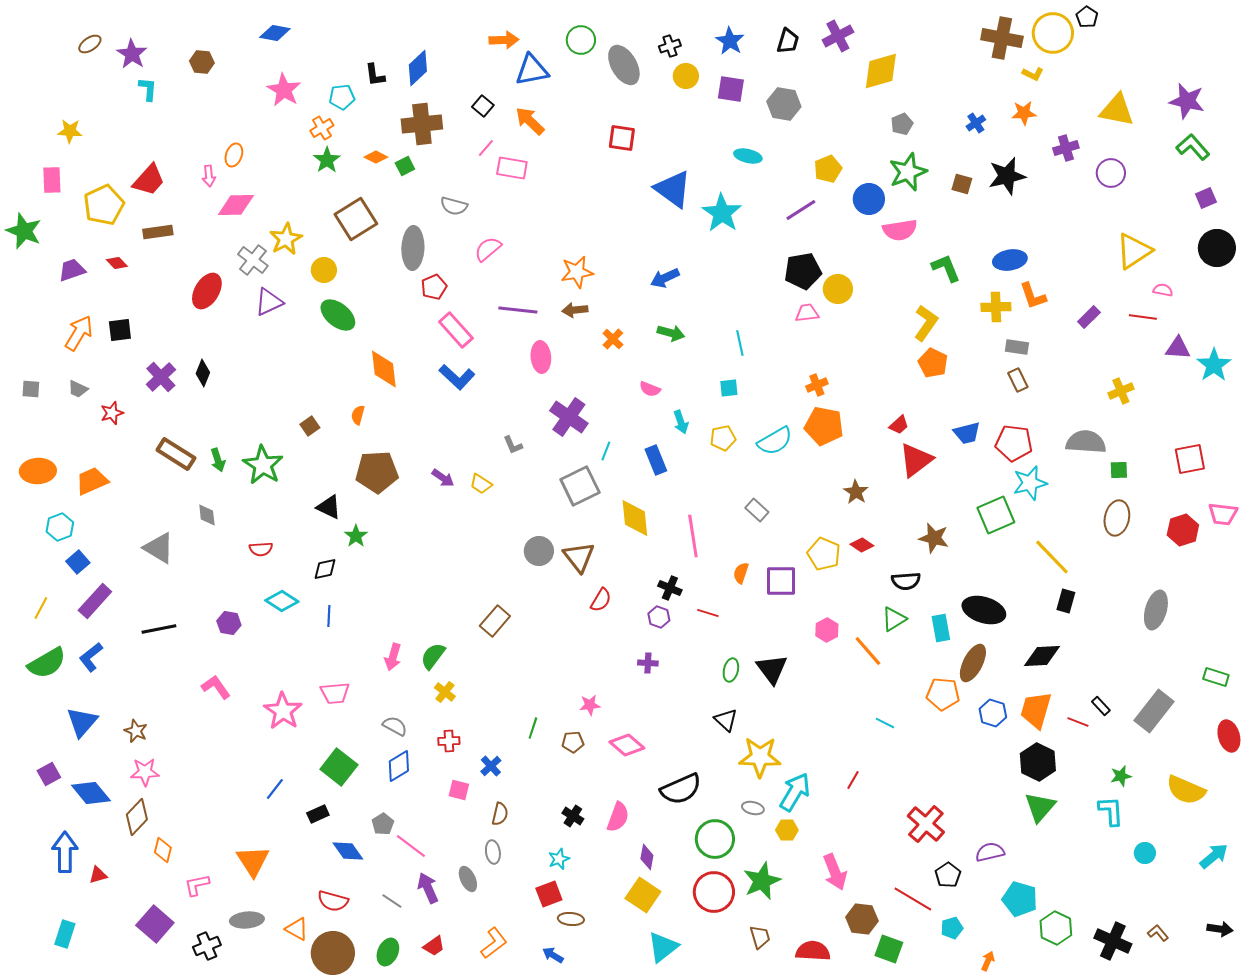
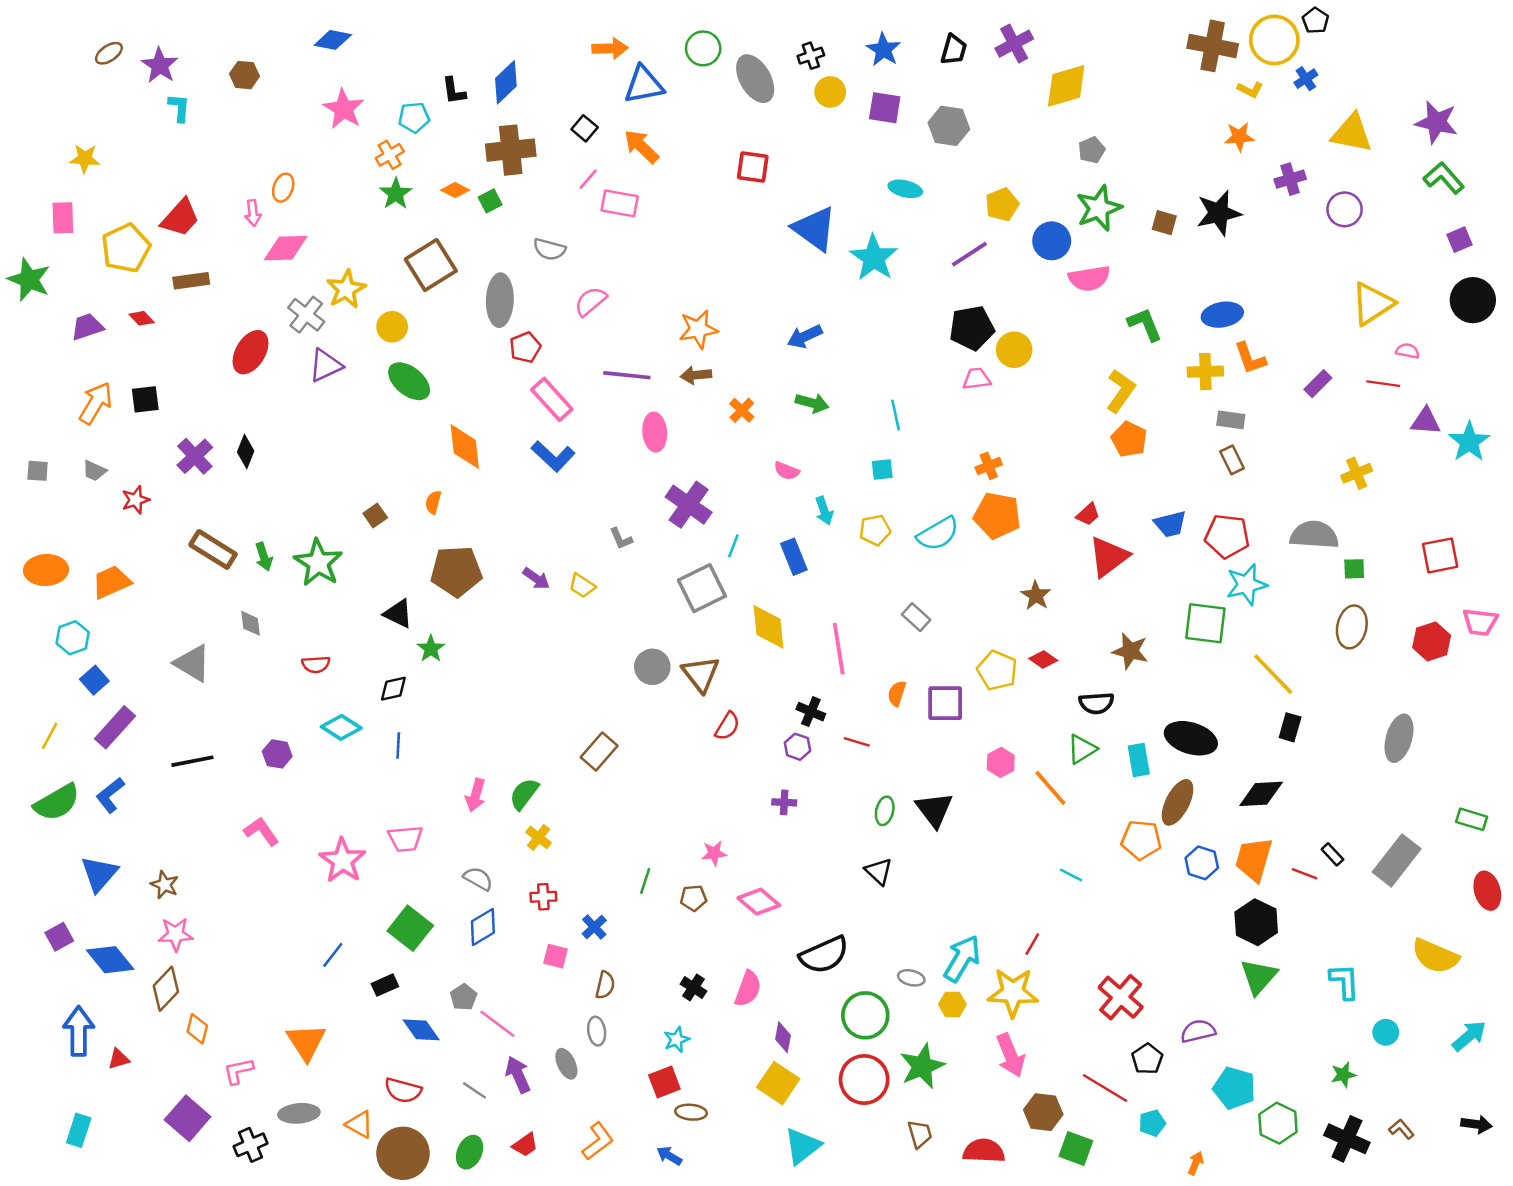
blue cross: (976, 123) -> (1306, 79), moved
green square: (996, 515) -> (1205, 623), turned 30
yellow star: (760, 757) -> (1013, 992), moved
green star: (1121, 776) -> (1343, 1075), moved

